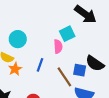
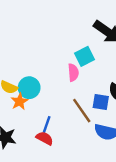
cyan circle: (18, 39) -> (29, 88), moved
blue line: (40, 65) -> (47, 125), moved

